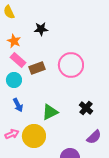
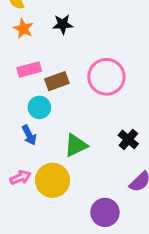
orange star: (14, 41) -> (23, 29), moved
pink rectangle: (18, 60) -> (29, 69), turned -56
cyan circle: (14, 80) -> (39, 107), moved

